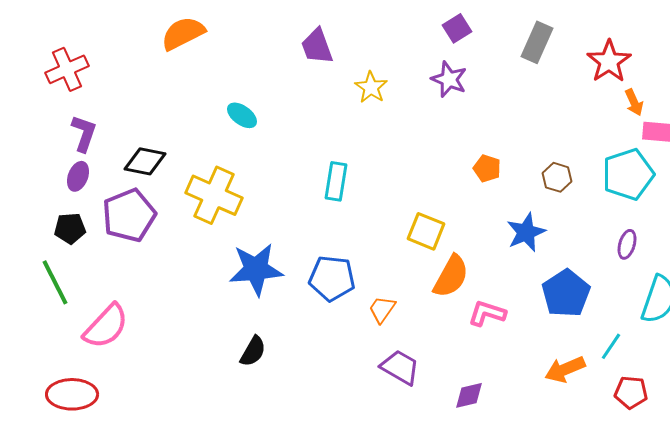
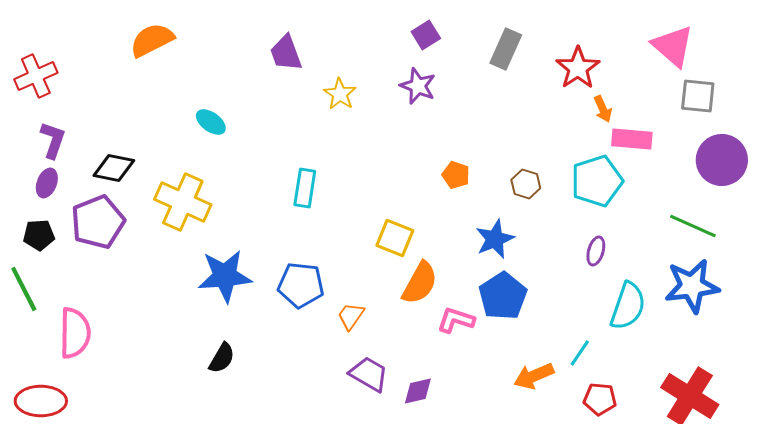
blue pentagon: (566, 293) -> (503, 296), moved
pink semicircle: (106, 326) -> (75, 333), turned -42
purple diamond: (469, 395) -> (418, 391), moved

